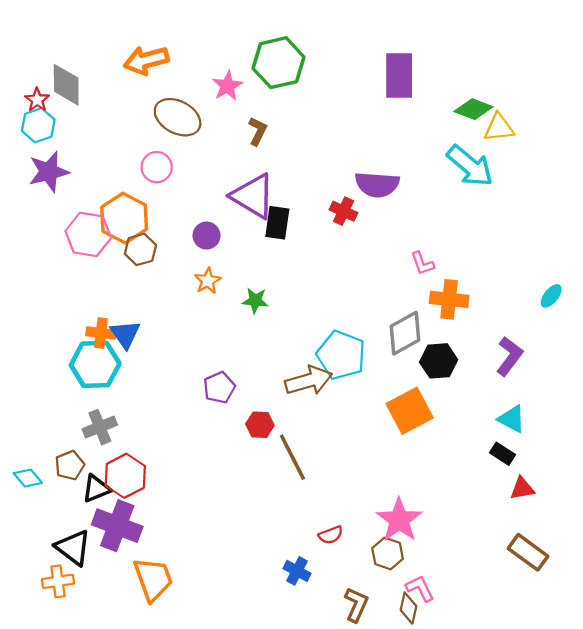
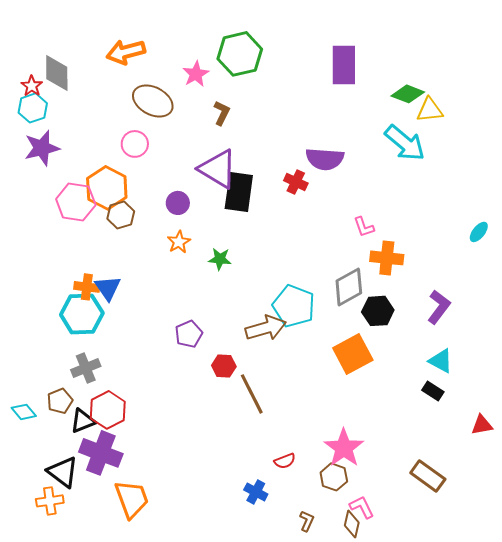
black rectangle: (277, 223) -> (239, 192), size x1.4
cyan ellipse: (551, 296) -> (479, 232), moved
red triangle: (522, 489) -> (482, 425), moved
brown rectangle: (528, 552) -> (428, 476), moved
brown L-shape: (356, 605) -> (307, 521), size x0.7

